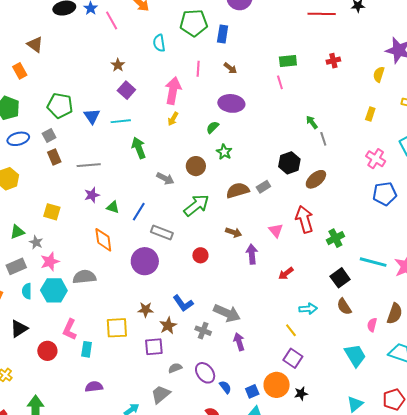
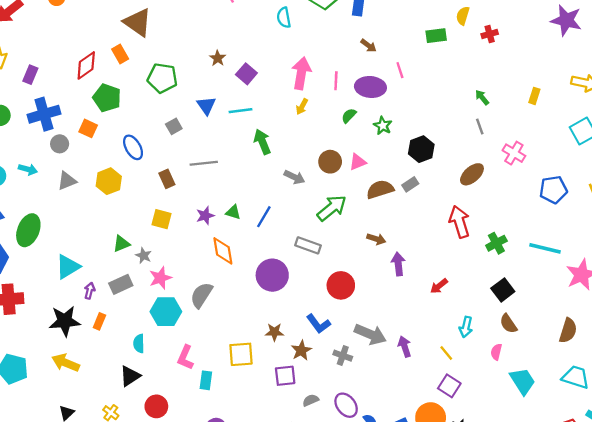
brown triangle: (35, 44) -> (138, 22), size x1.5
brown star: (118, 65) -> (218, 58), moved
pink line: (198, 69) -> (336, 81), moved
yellow semicircle: (379, 74) -> (463, 16), moved
pink line: (280, 82) -> (400, 70), moved
green pentagon: (60, 106) -> (162, 78), moved
green arrow: (312, 122) -> (482, 97), moved
gray square: (49, 135) -> (174, 126), moved
blue ellipse: (18, 139) -> (133, 147), moved, turned 75
green star: (224, 152) -> (383, 126), moved
brown rectangle: (54, 157) -> (167, 179), moved
pink cross: (376, 159) -> (514, 153), moved
black hexagon: (289, 163) -> (421, 149), moved
purple star: (92, 195) -> (205, 216), moved
pink triangle: (276, 230) -> (358, 162), moved, turned 49
gray rectangle: (162, 233) -> (308, 245), moved
red circle: (200, 255) -> (341, 285), moved, size x1.5
cyan line: (373, 262) -> (545, 248), moved
gray semicircle: (84, 277) -> (201, 295), turned -50
cyan semicircle: (27, 291) -> (139, 344), moved
cyan arrow: (308, 309) -> (466, 327), turned 108
pink semicircle: (372, 325) -> (496, 352), moved
black triangle: (19, 329) -> (130, 376), moved
purple arrow: (239, 342) -> (405, 347), moved
red circle: (47, 351) -> (156, 406), moved

